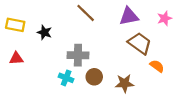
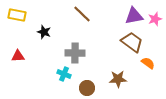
purple triangle: (129, 16) -> (134, 16), moved
yellow rectangle: (15, 25) -> (17, 15), moved
brown circle: (94, 77) -> (87, 88), moved

